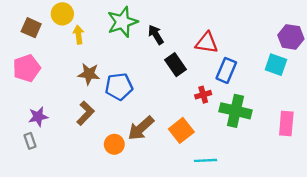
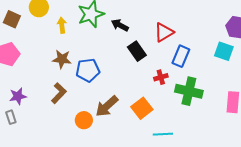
yellow arrow: (79, 35) -> (62, 25), moved
black arrow: (156, 35) -> (120, 25), turned -30
red triangle: (207, 43) -> (164, 32), turned -40

